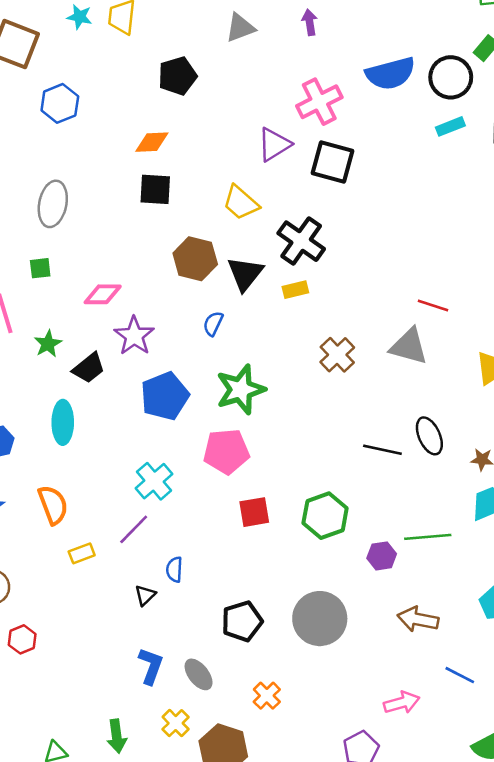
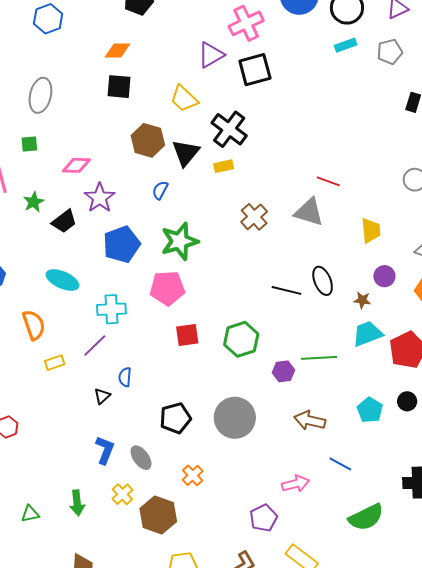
black square: (333, 162) -> (255, 70), turned -32
cyan ellipse: (63, 422) -> (62, 280), moved, turned -68
cyan cross: (154, 481) -> (111, 309), turned 36

